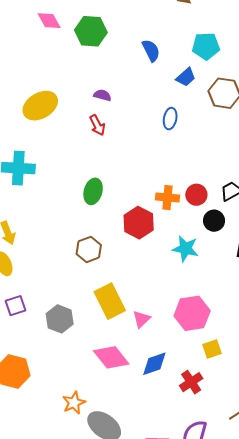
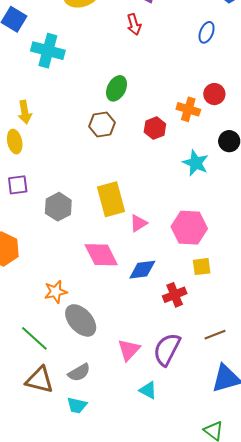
red circle: (196, 195) -> (214, 94), moved
red hexagon: (139, 223) -> (155, 128), size x0.7
brown hexagon: (89, 249) -> (102, 124), moved

